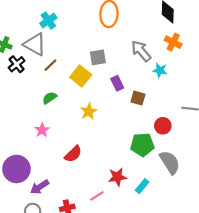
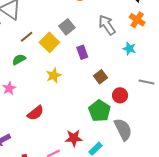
gray square: (98, 57) -> (67, 27), turned -35
brown line: (50, 65) -> (27, 37), moved
cyan star: (160, 70) -> (129, 49), moved
brown square: (138, 98) -> (101, 77), moved, turned 32
green pentagon: (142, 145) -> (100, 111), turned 30

